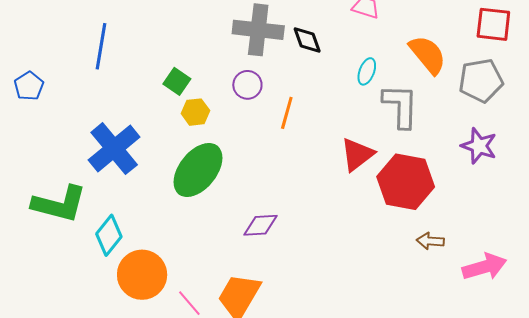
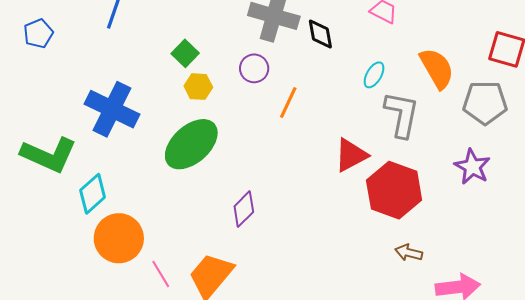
blue cross: (114, 149) -> (112, 109), turned -34
purple diamond: (261, 225) -> (244, 209), turned -51

